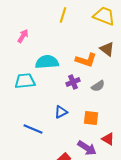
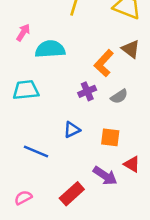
orange L-shape: (86, 60) -> (104, 63), turned 115
cyan semicircle: (47, 62) -> (50, 49), moved

